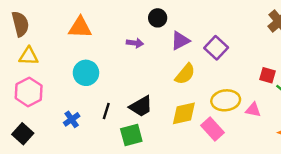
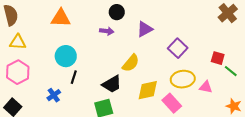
black circle: (158, 18) -> (117, 12), moved
purple square: (216, 48) -> (178, 48), moved
yellow semicircle: (185, 74) -> (131, 63), moved
black line: (106, 111) -> (74, 77), moved

